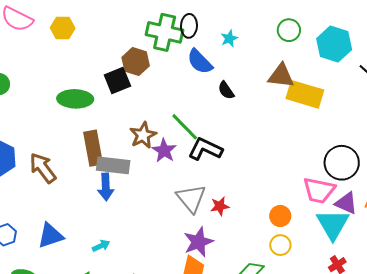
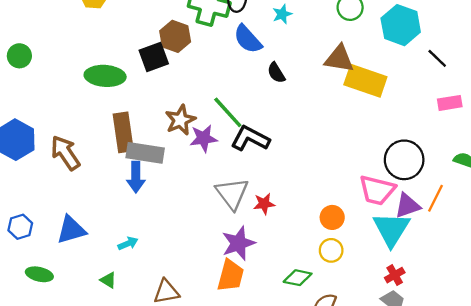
purple star: (164, 151) -> (204, 138), turned 30
purple triangle: (346, 203) -> (407, 206), turned -45

